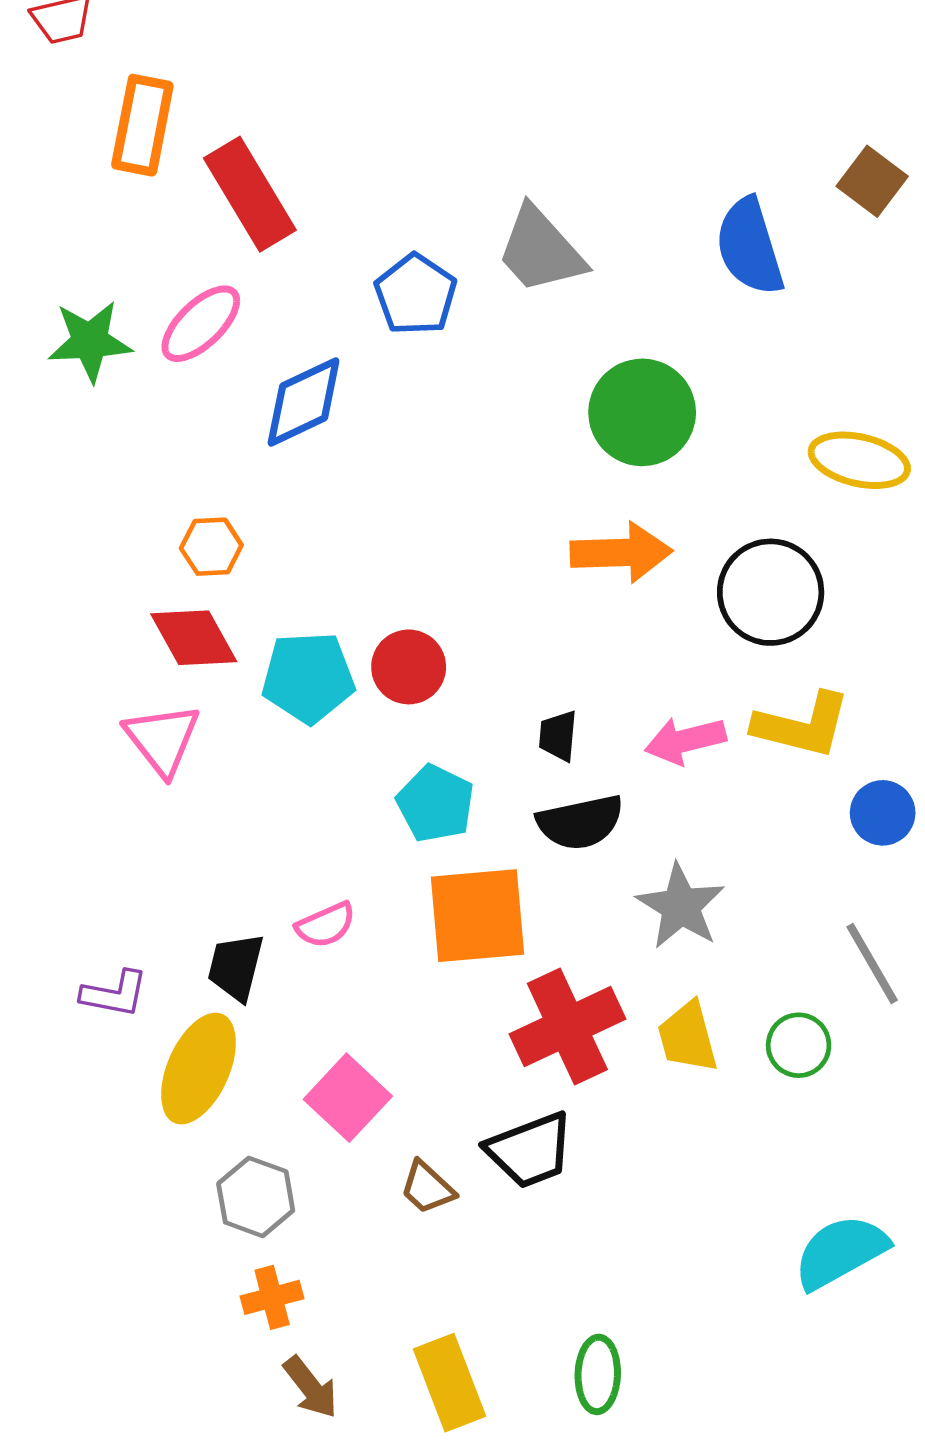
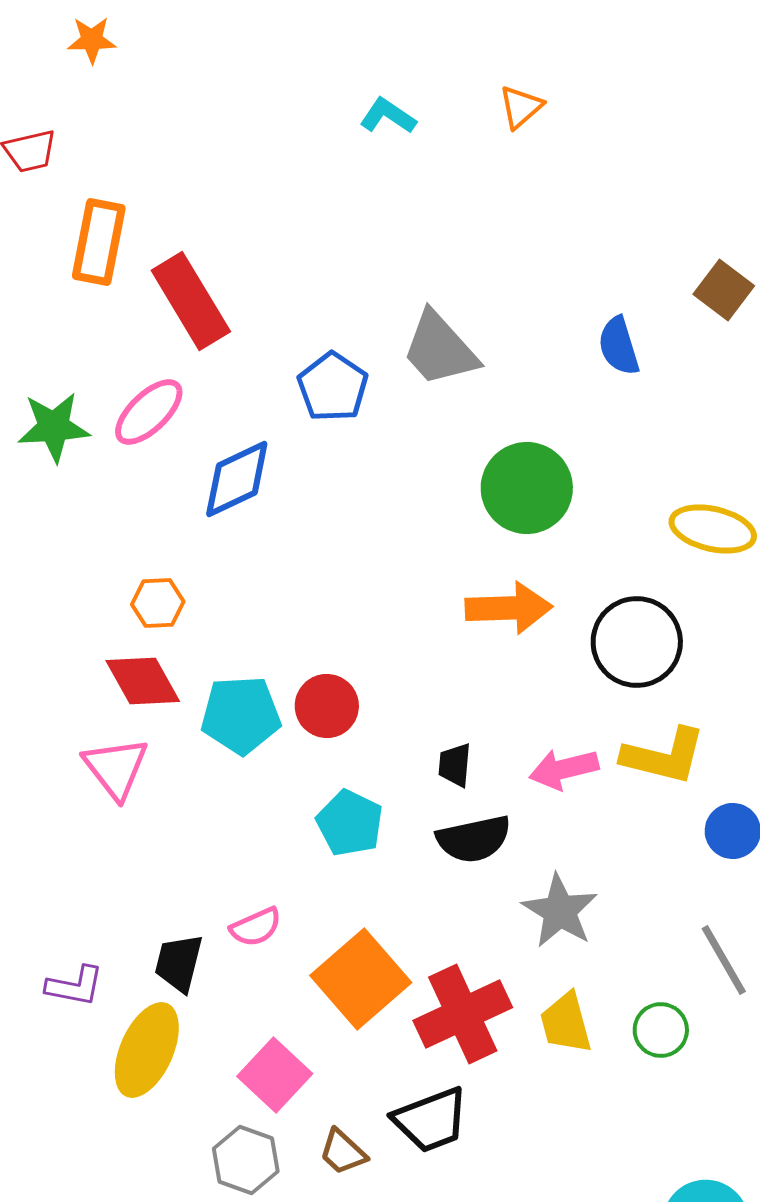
blue semicircle: (750, 247) -> (619, 346), size x0.7
orange square: (478, 916) -> (361, 979), moved, turned -36
gray hexagon: (256, 1197) -> (246, 1160), moved

